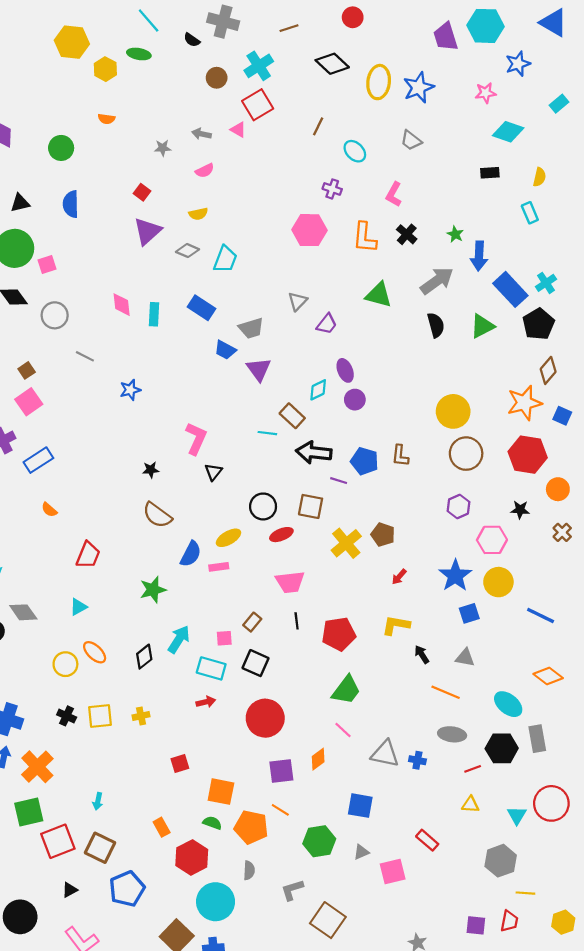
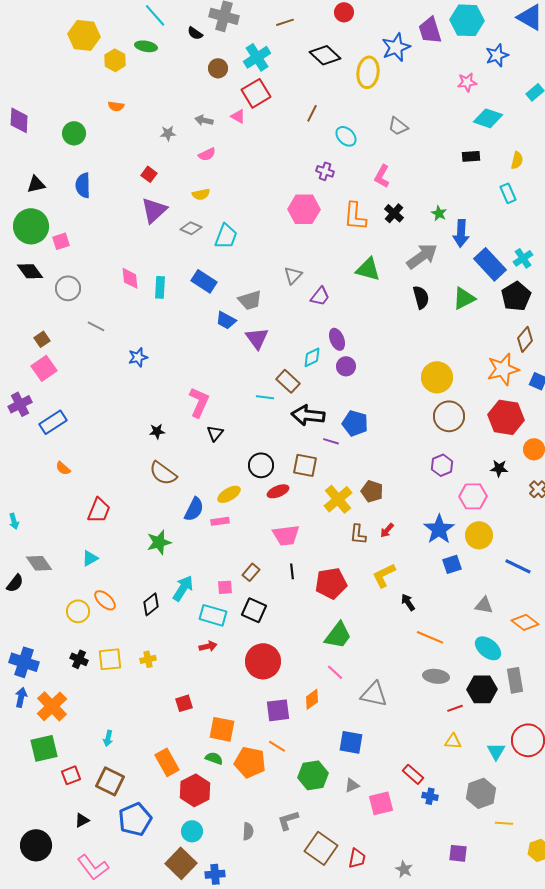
blue star: (419, 87) -> (396, 47), moved
brown L-shape: (400, 456) -> (358, 534), moved
yellow L-shape: (396, 625) -> (384, 575), turned -36
gray triangle: (465, 658) -> (484, 605), moved
blue cross: (417, 760) -> (430, 796), moved
orange rectangle: (162, 827) -> (167, 762), size x1.5
red square: (58, 841) -> (71, 775), size x0.6
gray semicircle: (249, 870) -> (248, 831), moved
cyan circle: (216, 902) -> (192, 831), moved, size x0.6
red trapezoid: (509, 921) -> (357, 858), moved

